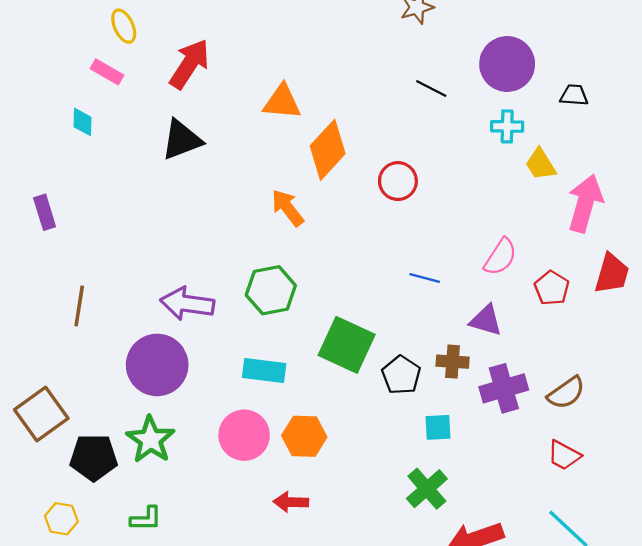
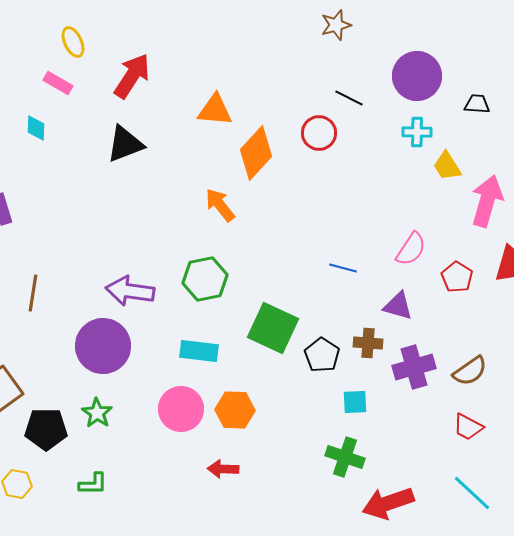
red circle: (398, 181) -> (319, 133), moved
green star: (150, 440) -> (97, 413), size x0.7
green cross: (427, 489) -> (345, 457), turned -30

